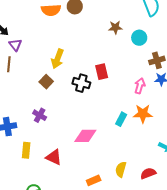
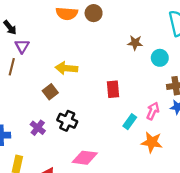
yellow arrow: (58, 59) -> (66, 68), turned 66
black cross: (81, 83) -> (67, 121), moved
cyan rectangle: (121, 119) -> (130, 122), moved

